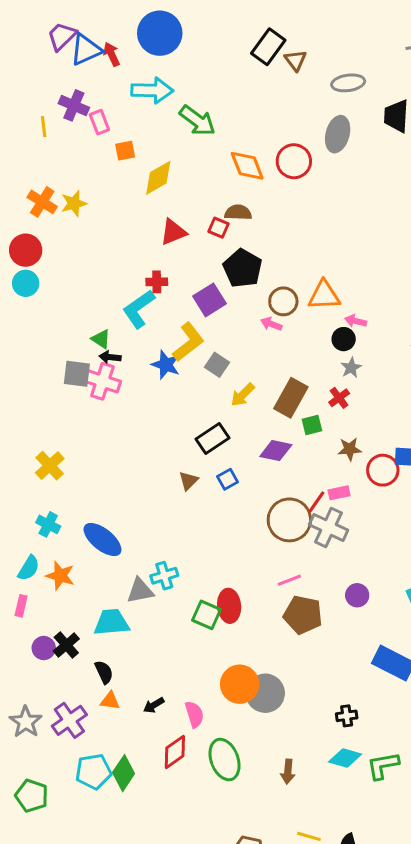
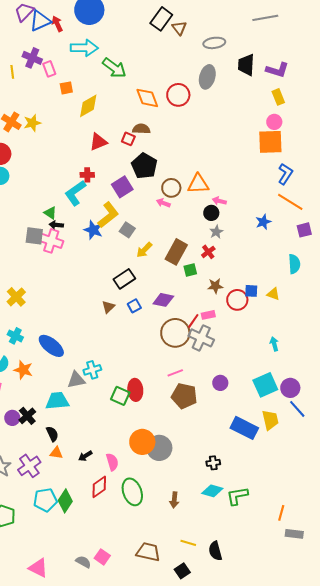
purple diamond: (276, 451) -> (163, 300), moved

